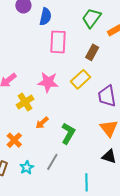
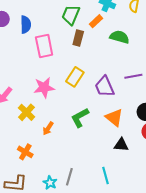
brown rectangle: (92, 52) -> (78, 38), moved
green L-shape: (68, 133) -> (80, 118), moved, turned -135
gray line: (52, 162) -> (69, 177), moved
cyan star: (27, 167) -> (50, 183), moved

